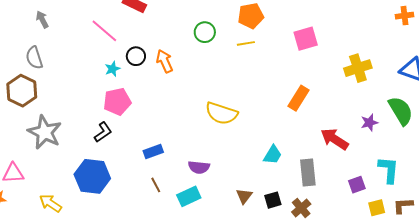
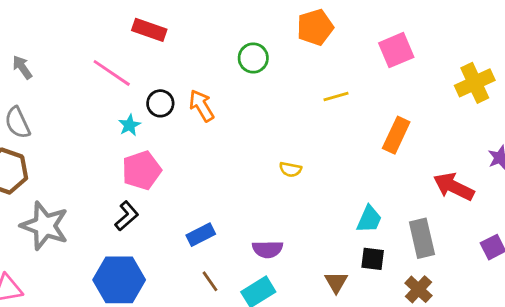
yellow line: (246, 43) -> (336, 96), moved
yellow semicircle: (222, 113) -> (290, 169), size x0.5
black square: (273, 200) -> (373, 259), moved, turned 30

